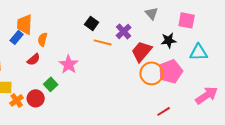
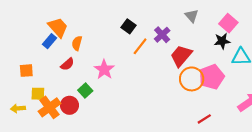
pink square: (187, 20) -> (228, 23), turned 30
orange trapezoid: (25, 24) -> (58, 27), turned 135
black star: (169, 40) -> (222, 41), moved
orange line: (103, 42) -> (140, 46), turned -66
orange cross: (17, 100) -> (49, 107), size x1.5

